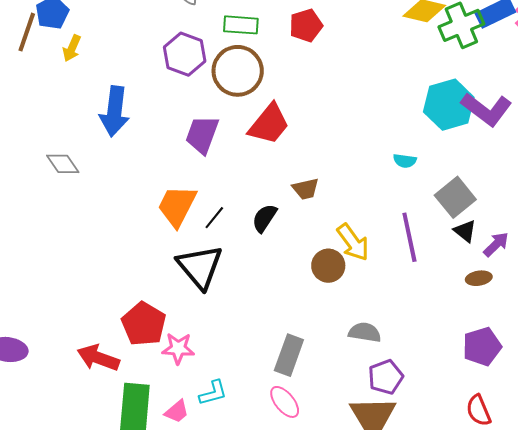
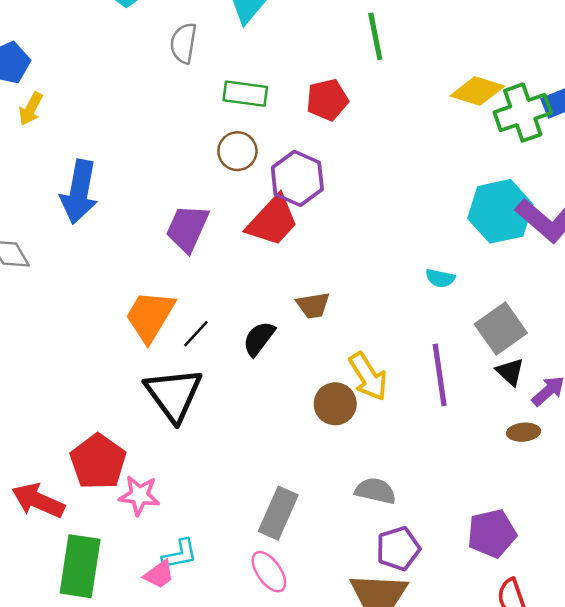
purple hexagon: (185, 54) -> (297, 178), moved
brown circle: (238, 71) -> (237, 151), size x0.6
purple pentagon: (482, 347) -> (492, 533), moved
pink trapezoid: (177, 411) -> (159, 574), moved

